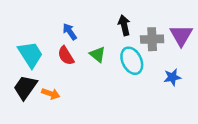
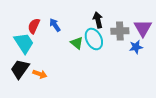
red semicircle: (66, 56) -> (34, 26), moved, turned 56
cyan ellipse: (132, 61) -> (94, 39), moved
blue star: (172, 77) -> (136, 47), moved

